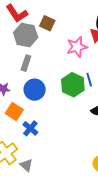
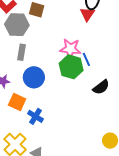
pink star: (77, 47) -> (70, 49), moved, turned 30

